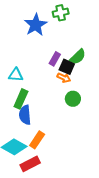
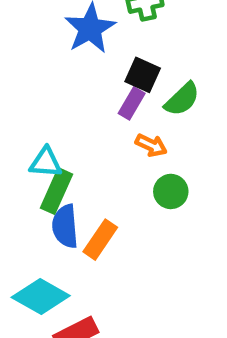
black square: (67, 67) -> (143, 75), moved
cyan triangle: (16, 75) -> (46, 162), moved
orange rectangle: (37, 140) -> (100, 240), moved

